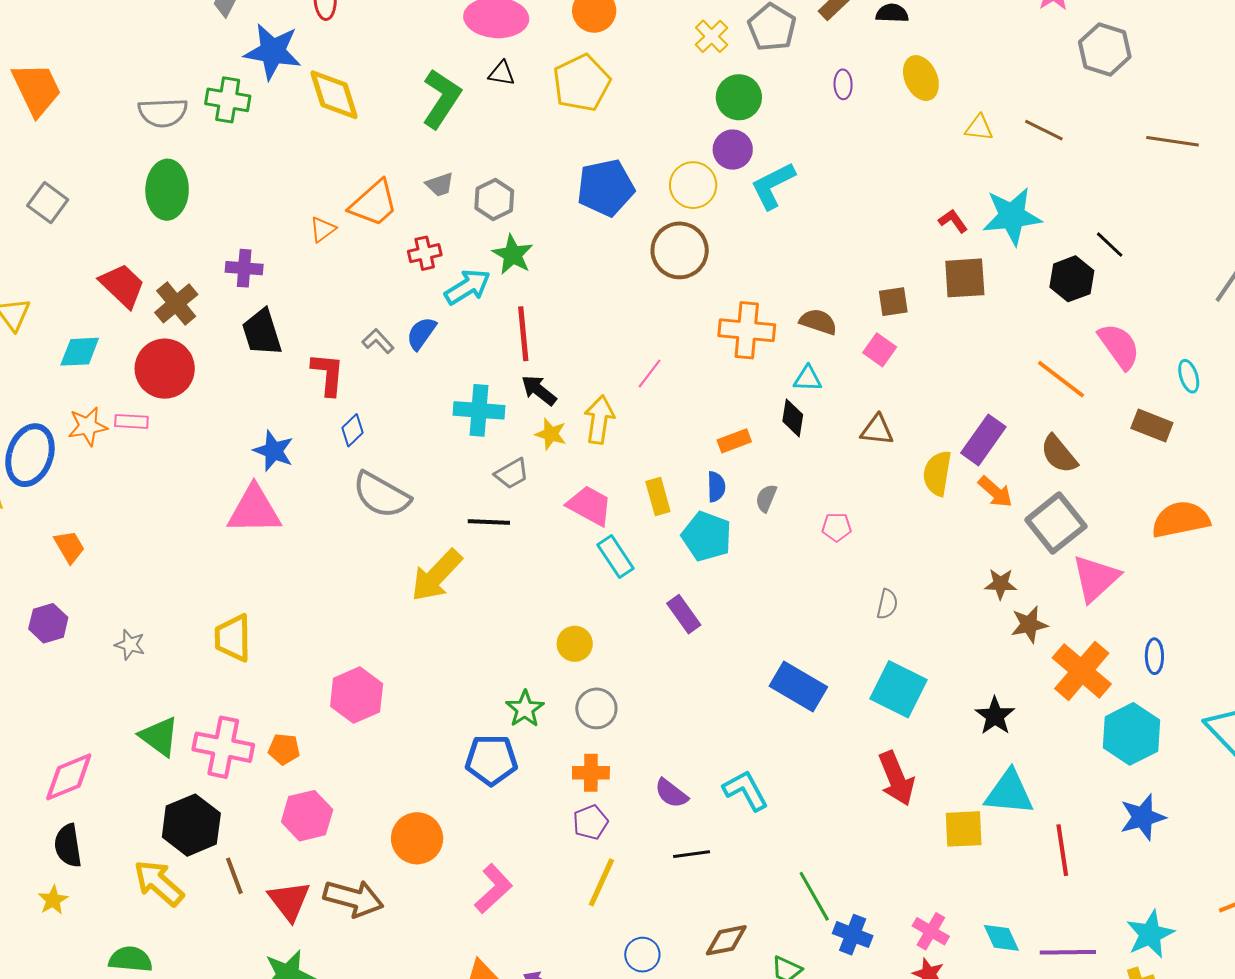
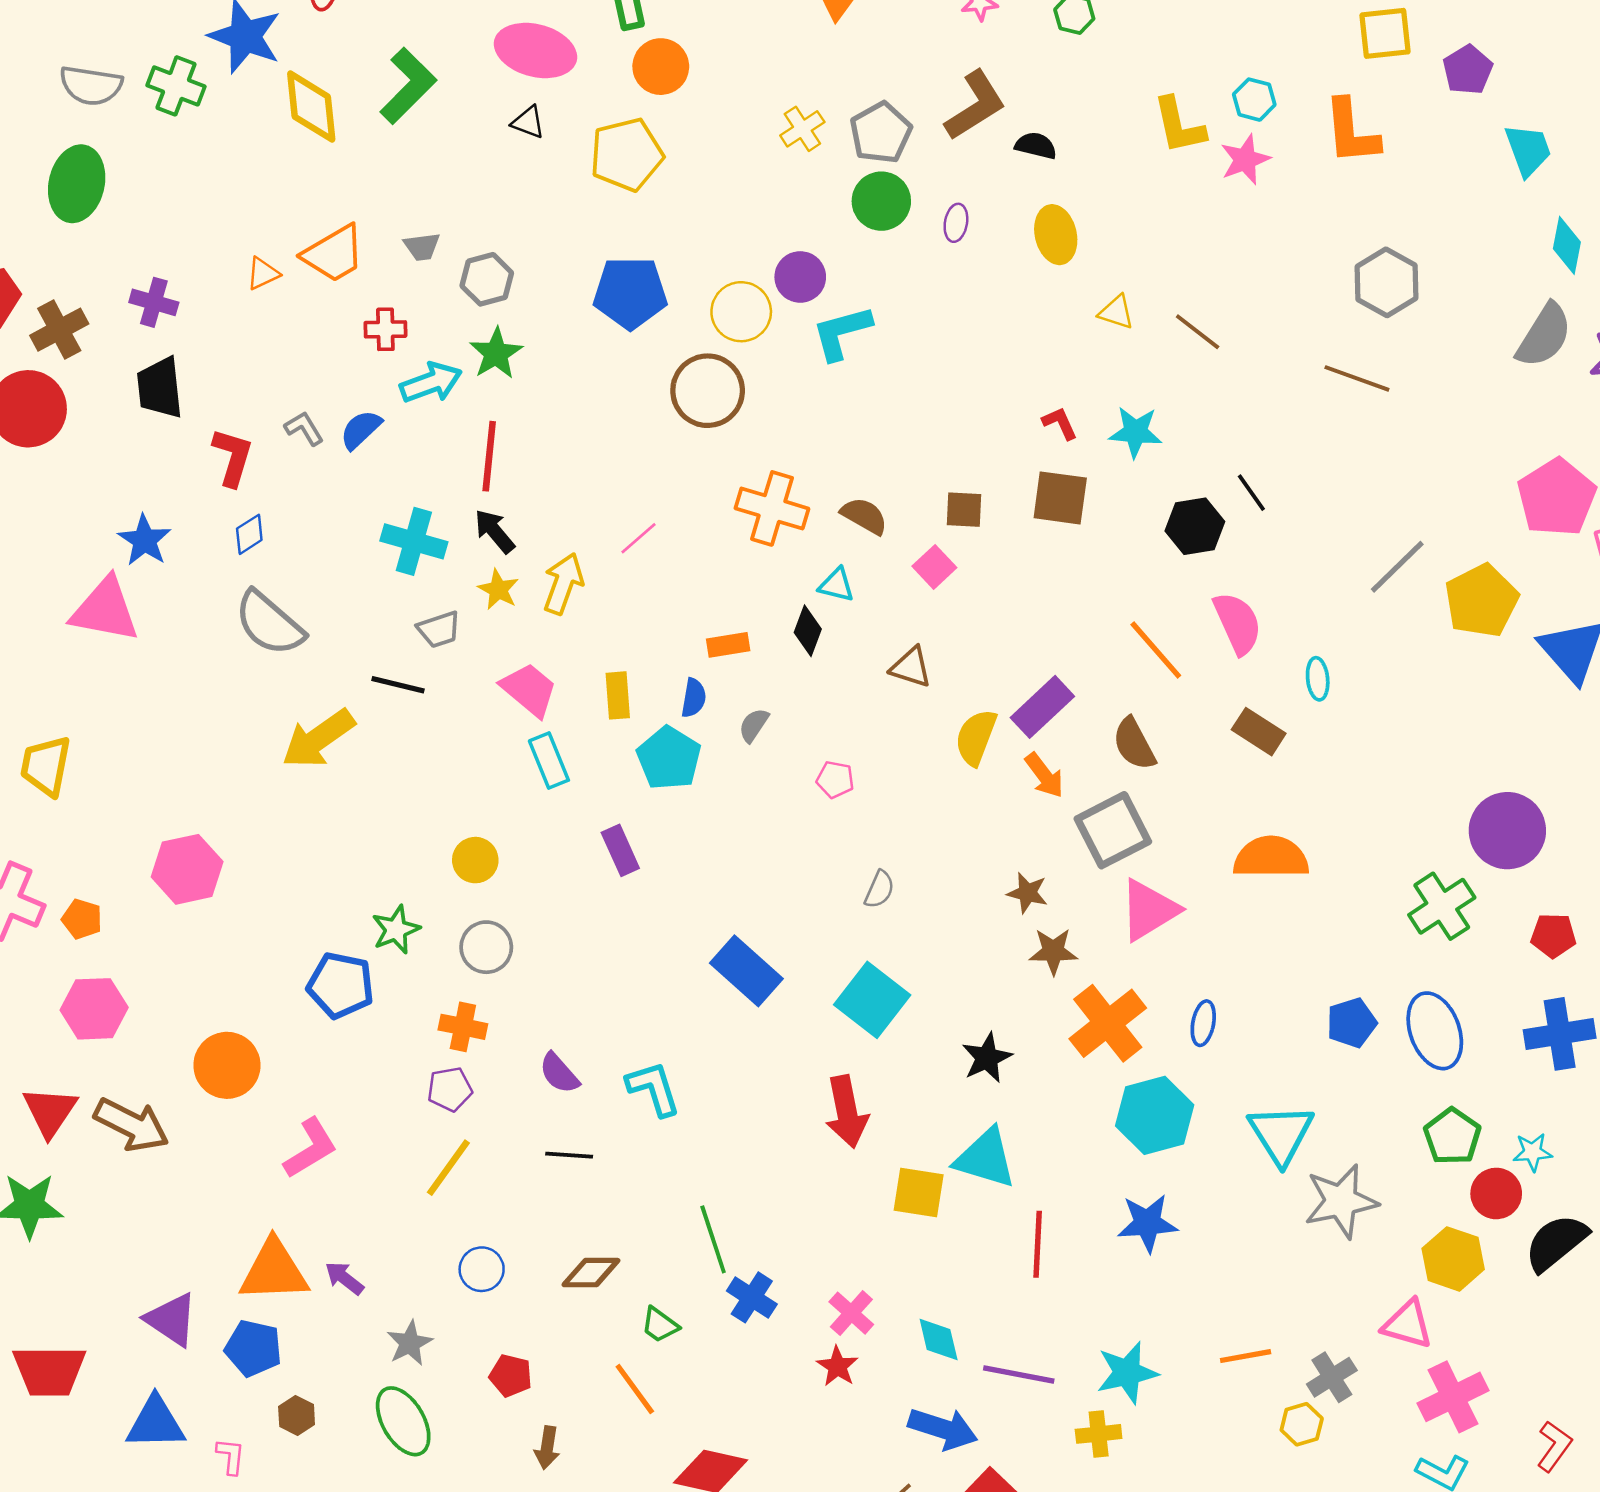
gray hexagon: (1105, 49) -> (1387, 282), moved
green circle: (739, 97) -> (881, 201), moved
green L-shape: (441, 99) -> (408, 86), moved
cyan star: (1012, 216) -> (1135, 432), size x0.7

